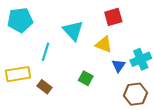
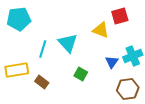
red square: (113, 17) -> (120, 16), moved
cyan triangle: (73, 31) -> (68, 43), moved
yellow triangle: (104, 44) -> (101, 30), moved

